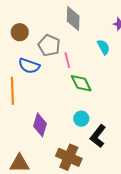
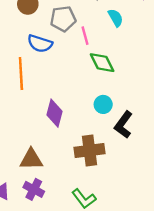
gray pentagon: (49, 45) -> (63, 19), turned -30
cyan semicircle: (103, 47) -> (116, 18), moved
brown cross: (69, 157) -> (89, 151), turned -30

